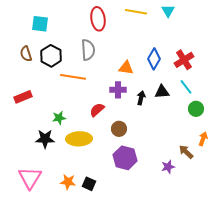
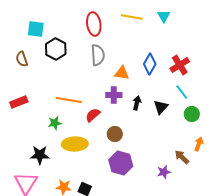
gray semicircle: (88, 50) -> (98, 55), moved
black hexagon: (51, 56) -> (56, 49), moved
orange line: (73, 77) -> (69, 100), moved
black triangle: (162, 92) -> (161, 107), moved, turned -42
black star: (45, 139) -> (40, 155), moved

